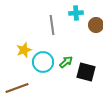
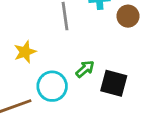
cyan circle: (43, 62) -> (52, 86), moved

